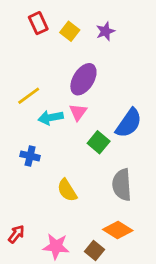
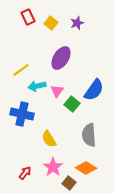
pink triangle: (78, 112) -> (57, 91), moved
blue cross: (30, 156) -> (22, 114), size x1.6
red arrow: (16, 234) -> (25, 173), moved
pink star: (56, 246) -> (53, 167), moved, turned 30

